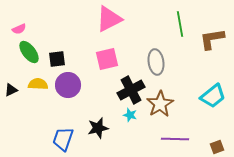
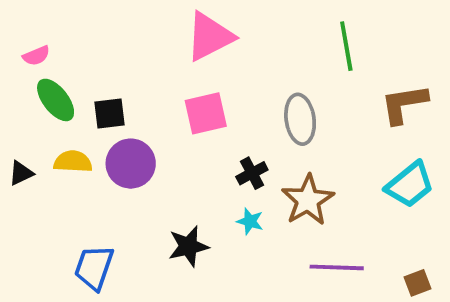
brown L-shape: (212, 39) -> (404, 104), moved
black cross: (131, 90) -> (252, 173), size x0.6
blue trapezoid: (63, 139) -> (94, 267), moved

